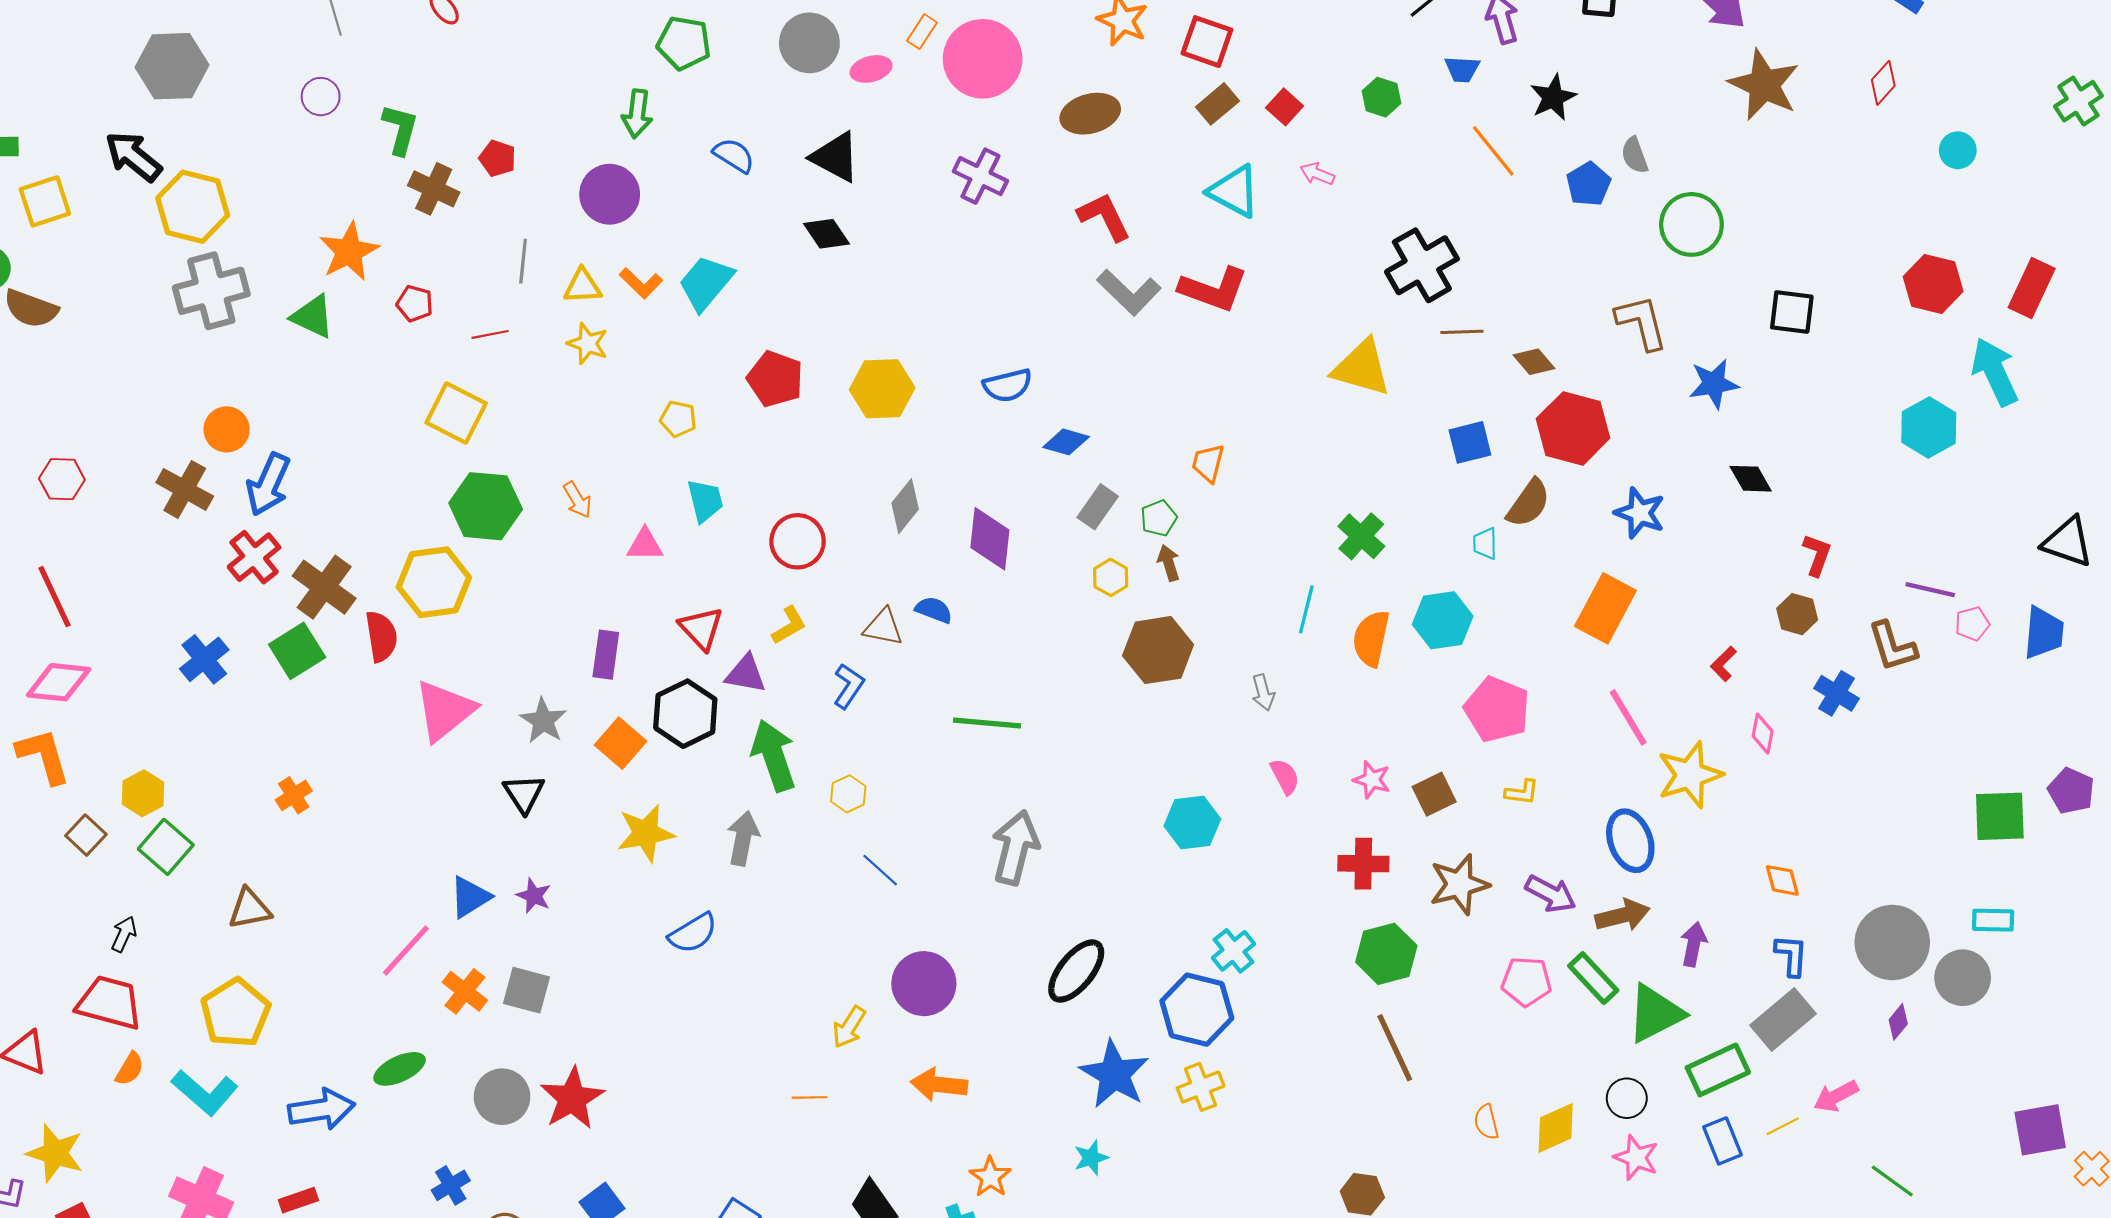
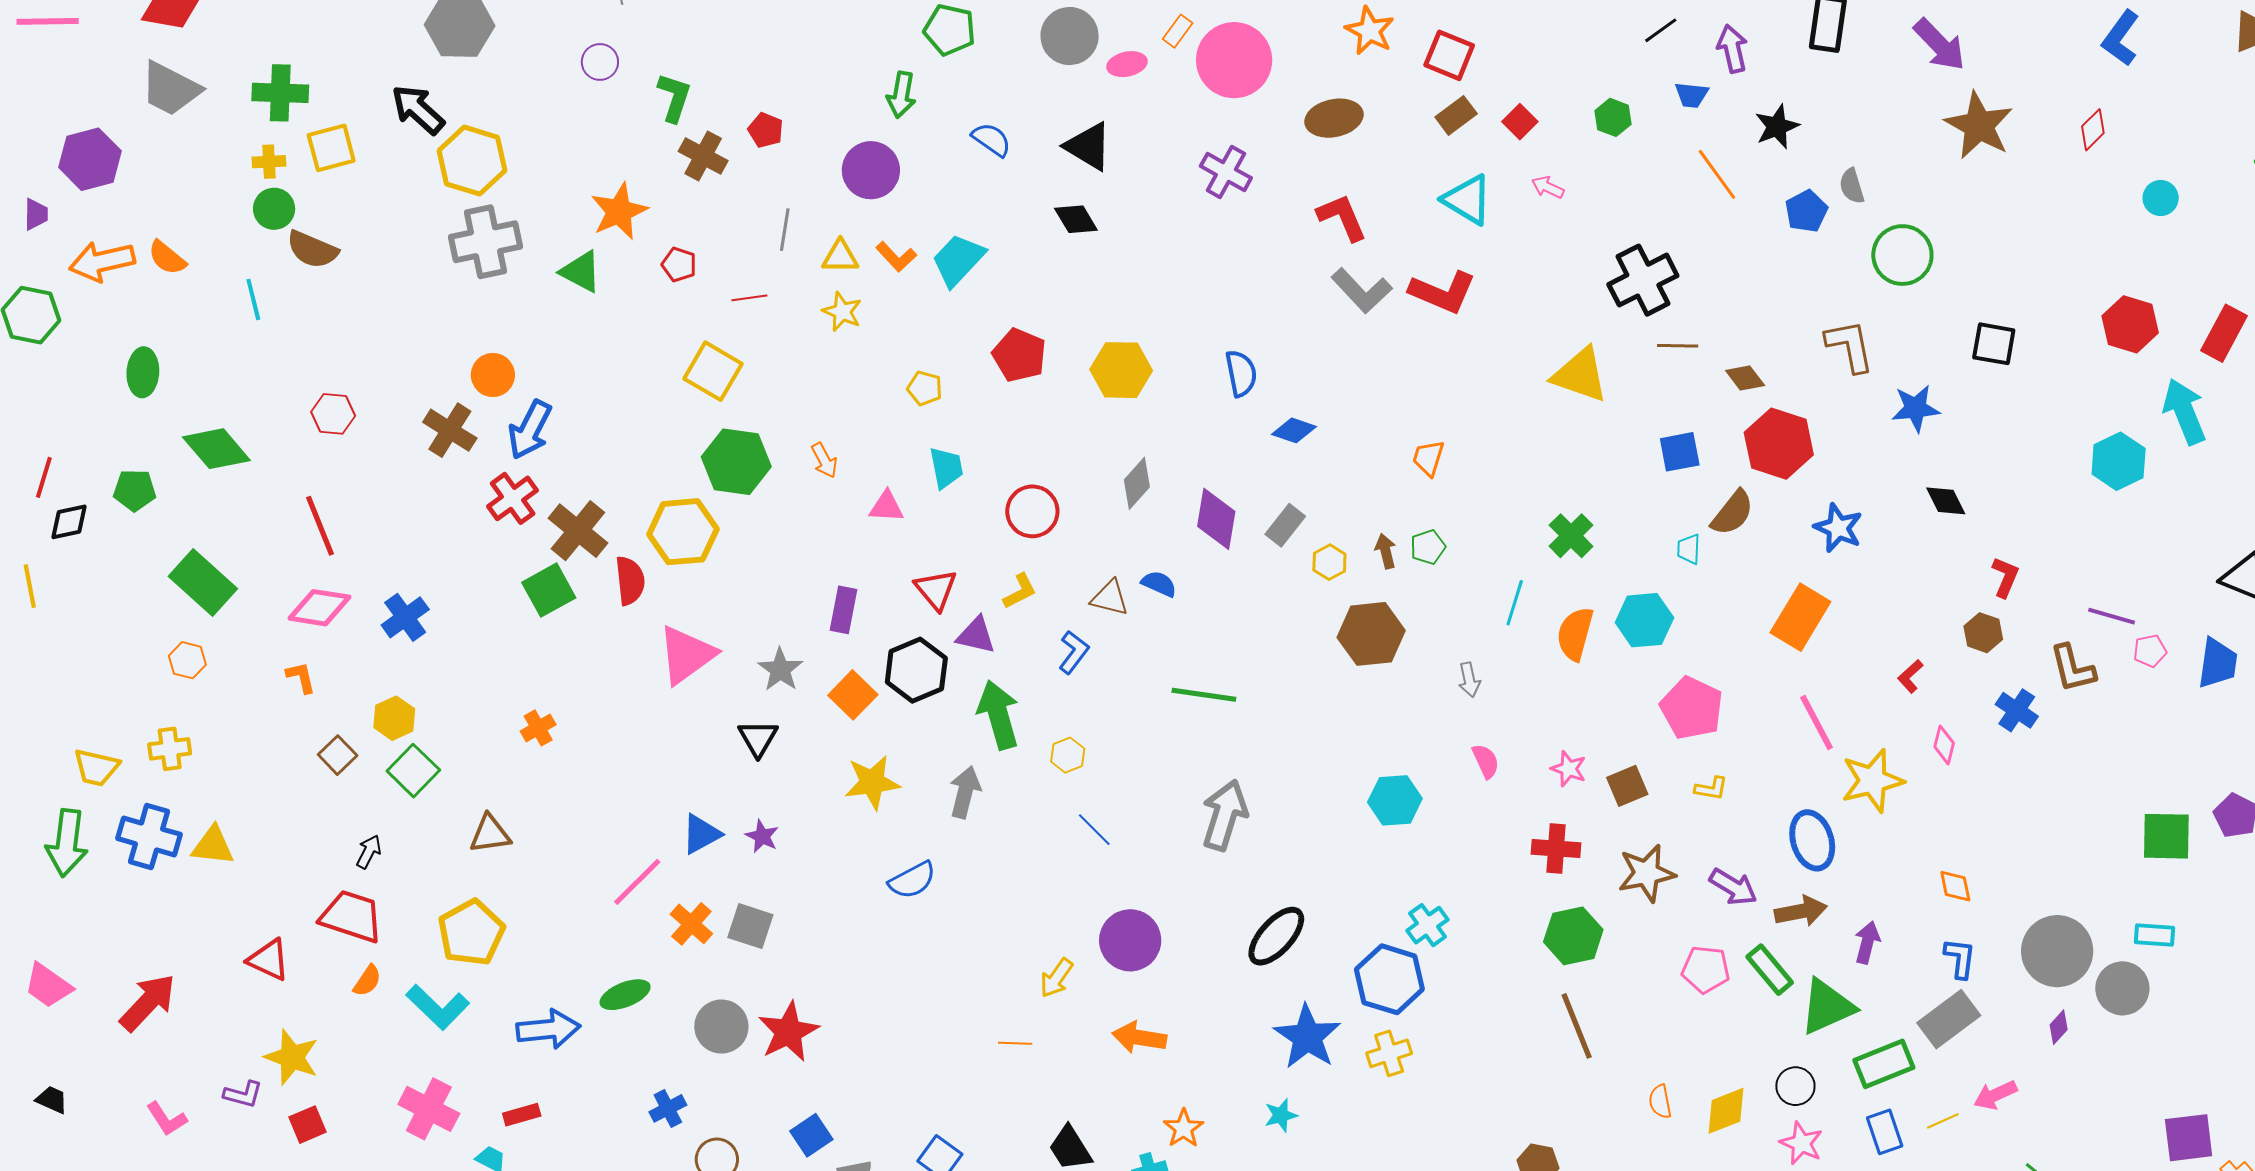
blue semicircle: (1008, 385) -> (1241, 373), turned -90
gray rectangle: (1098, 507) -> (1285, 525), moved
green pentagon: (1159, 518) -> (1428, 547), moved
blue cross: (204, 659) -> (405, 617), moved
orange L-shape: (43, 756) -> (301, 677), size x0.6

